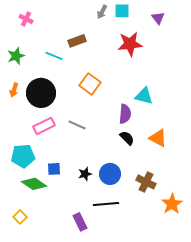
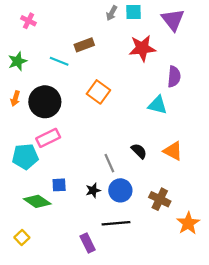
purple triangle: (158, 18) -> (173, 20), size x1.6
purple semicircle: (125, 114) -> (174, 77), moved
gray line: (77, 125) -> (109, 163), moved, turned 42
cyan pentagon: (23, 156) -> (25, 157), moved

